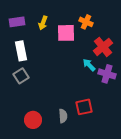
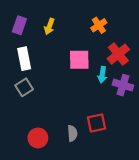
purple rectangle: (17, 22) -> (19, 25), turned -63
orange cross: (86, 22) -> (99, 25), turned 32
pink square: (66, 33) -> (79, 60), moved
cyan arrow: (89, 65) -> (102, 75), turned -128

